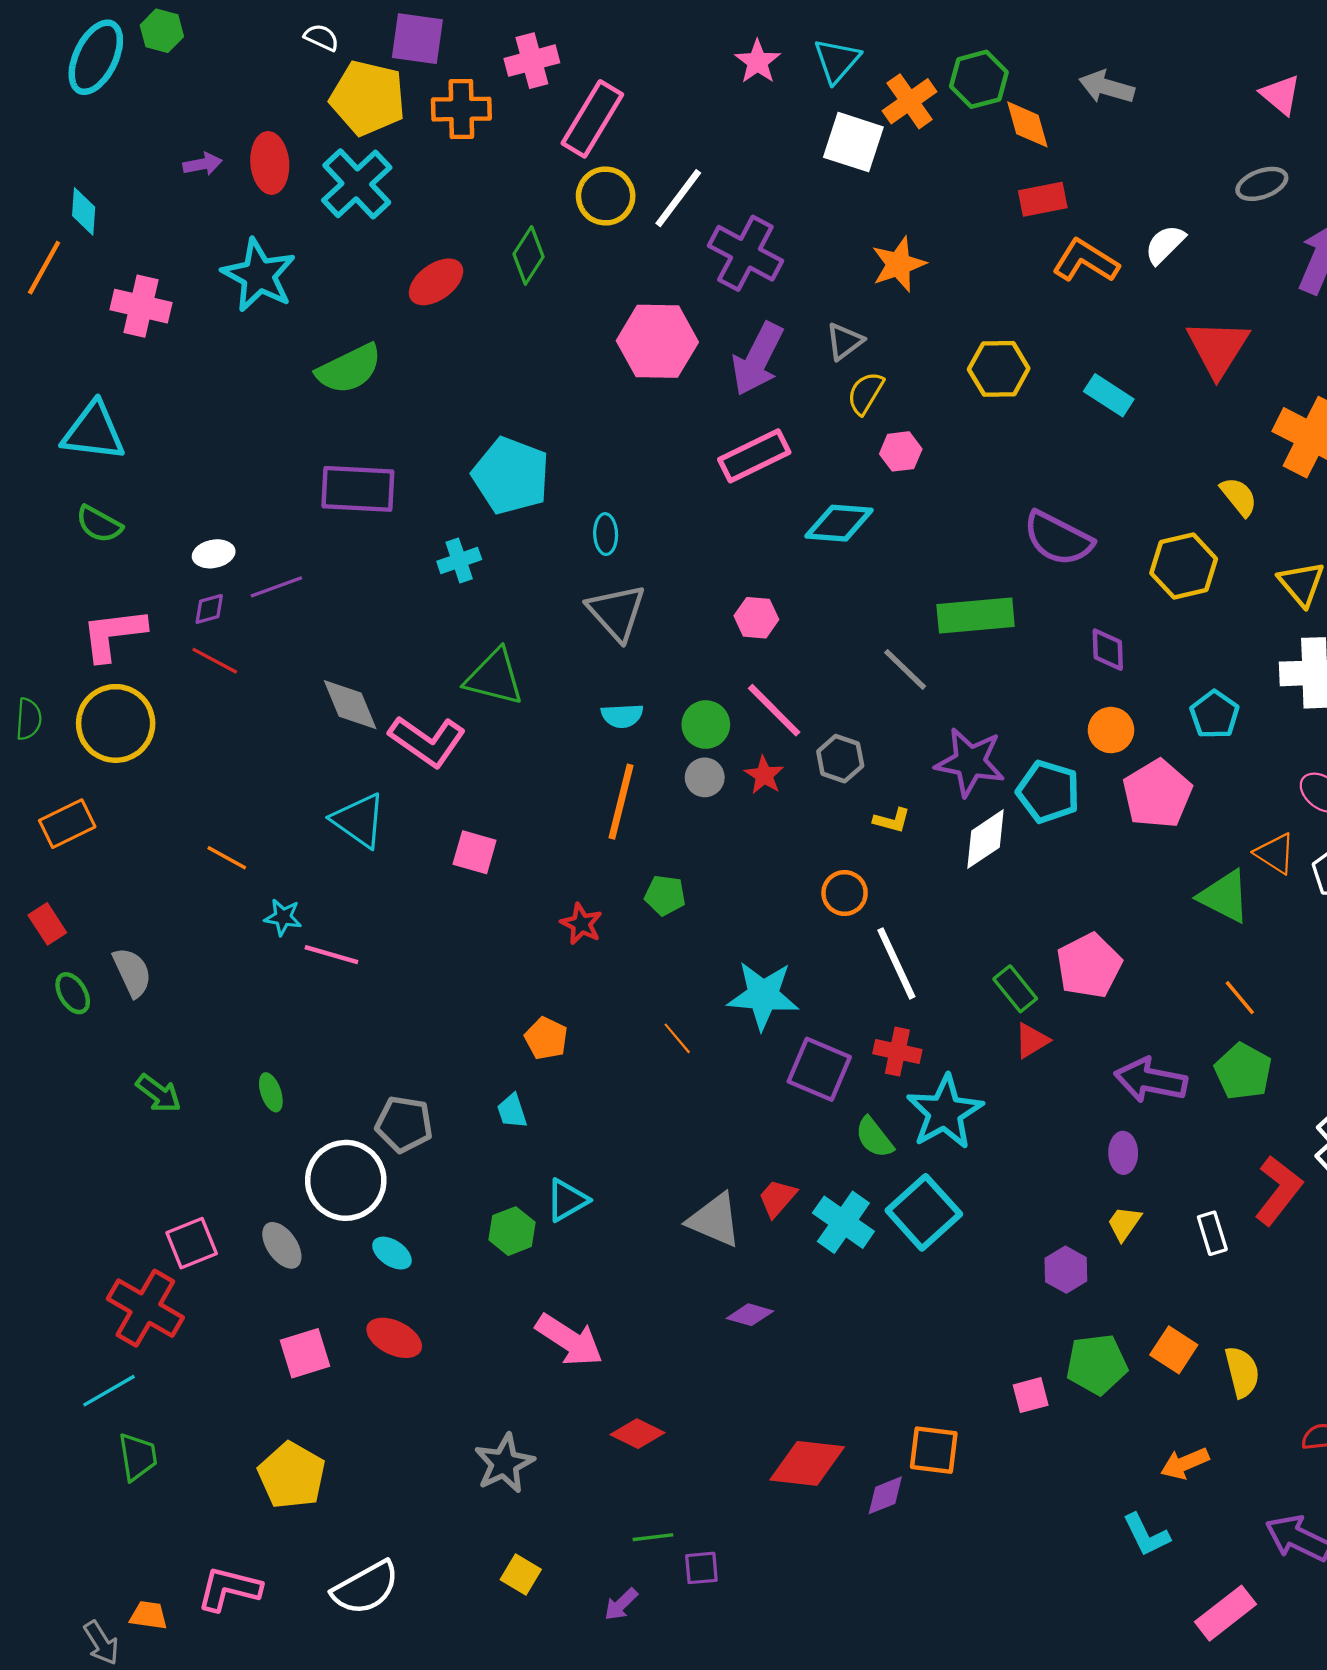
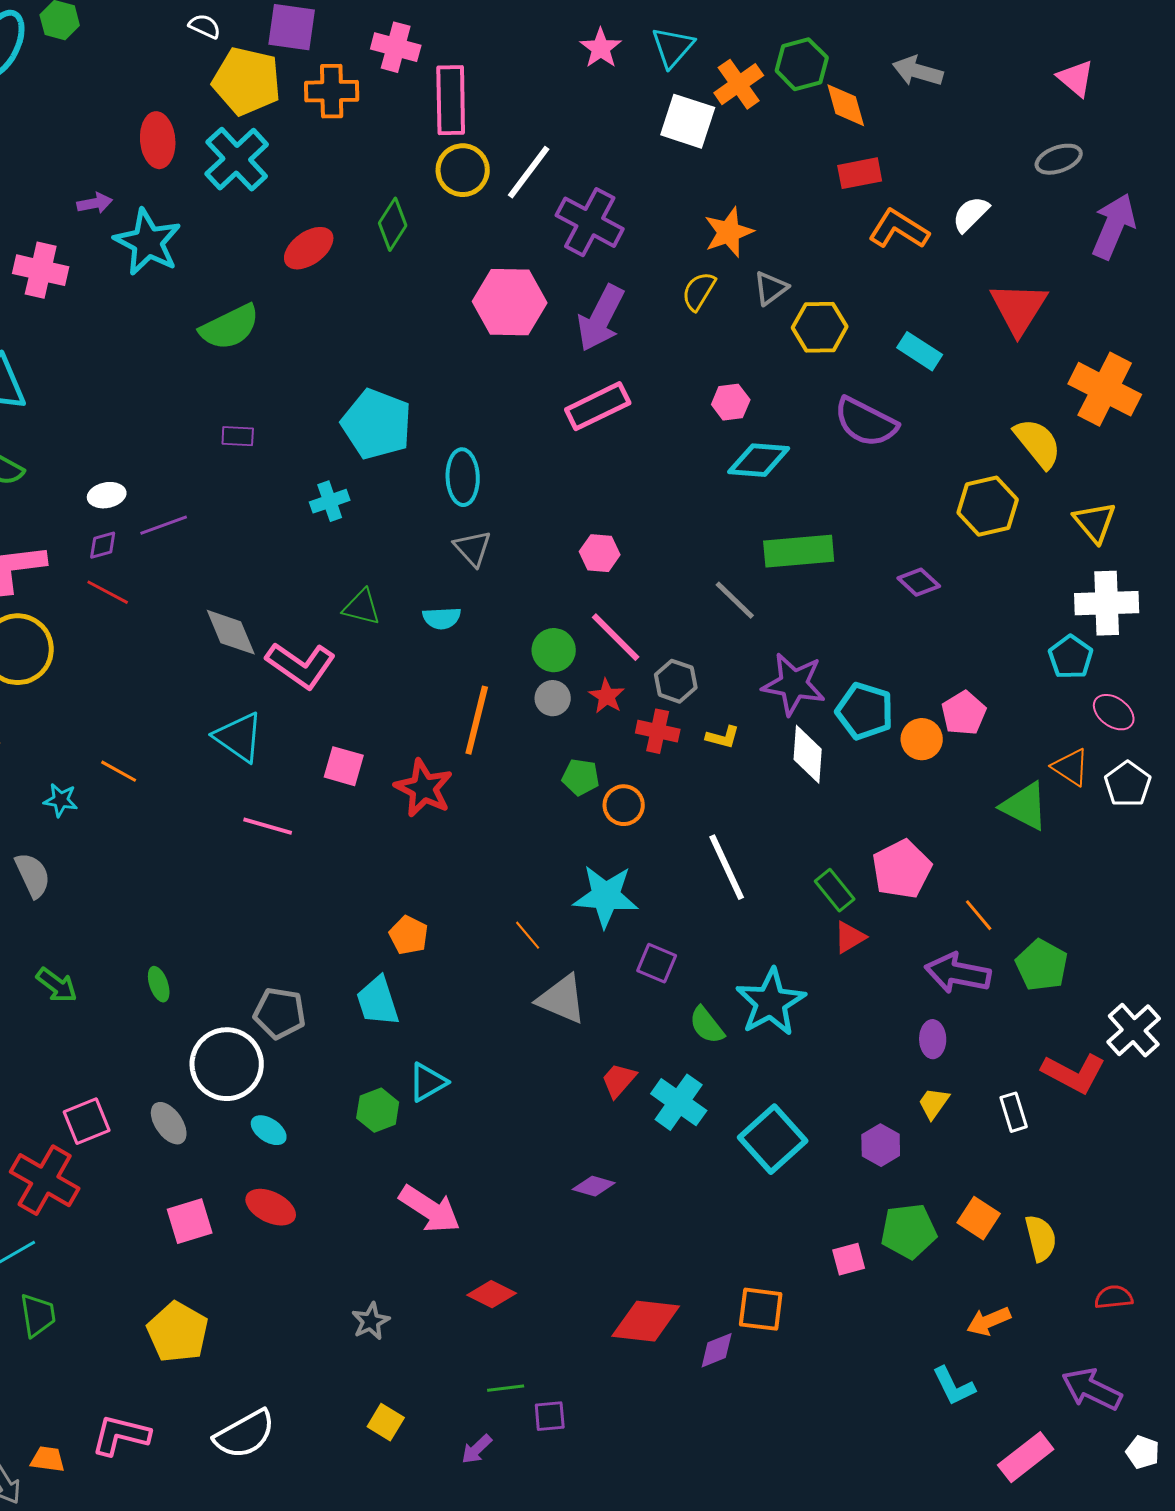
pink cross: (532, 61) -> (396, 47), turned 30
pink rectangle: (592, 119) -> (451, 100), turned -32
purple arrow: (203, 164) -> (95, 203), moved
gray triangle: (845, 341) -> (771, 288), moved
yellow semicircle: (865, 393) -> (699, 291), moved
purple rectangle: (358, 489) -> (238, 436), size x0.5
yellow semicircle: (1239, 497) -> (1038, 443), size x1.4
cyan diamond: (839, 523) -> (759, 460), moved
cyan ellipse: (606, 534) -> (463, 477), size x1.5
purple semicircle: (1058, 538) -> (866, 422), moved
gray triangle: (617, 612) -> (473, 548), size x0.7
purple diamond: (1108, 650) -> (919, 582), turned -45
green triangle: (494, 677) -> (362, 607), size x0.7
cyan pentagon: (1215, 715) -> (1071, 657), moved
cyan semicircle: (622, 716) -> (442, 618), moved
orange circle: (1111, 730) -> (922, 739), moved
pink pentagon: (1157, 794) -> (964, 713), size x0.7
white diamond: (985, 839) -> (808, 754), turned -52
orange circle: (845, 893) -> (624, 805), moved
green pentagon: (665, 895) -> (581, 777), moved
cyan star: (283, 917) -> (61, 800), moved
red star: (581, 924) -> (424, 788), moved, size x1.5
pink line: (331, 955) -> (268, 826), moved
orange line: (1240, 998) -> (979, 915), moved
red cross: (897, 1052) -> (658, 731), moved
purple square: (819, 1069) -> (657, 963), size x0.7
cyan trapezoid: (512, 1111) -> (378, 1001), size x1.6
red L-shape: (1278, 1190) -> (1074, 1073), turned 80
cyan square: (924, 1212) -> (773, 1139), moved
gray triangle: (715, 1220) -> (562, 999), moved
gray star: (504, 1463) -> (371, 1321), size x0.7

